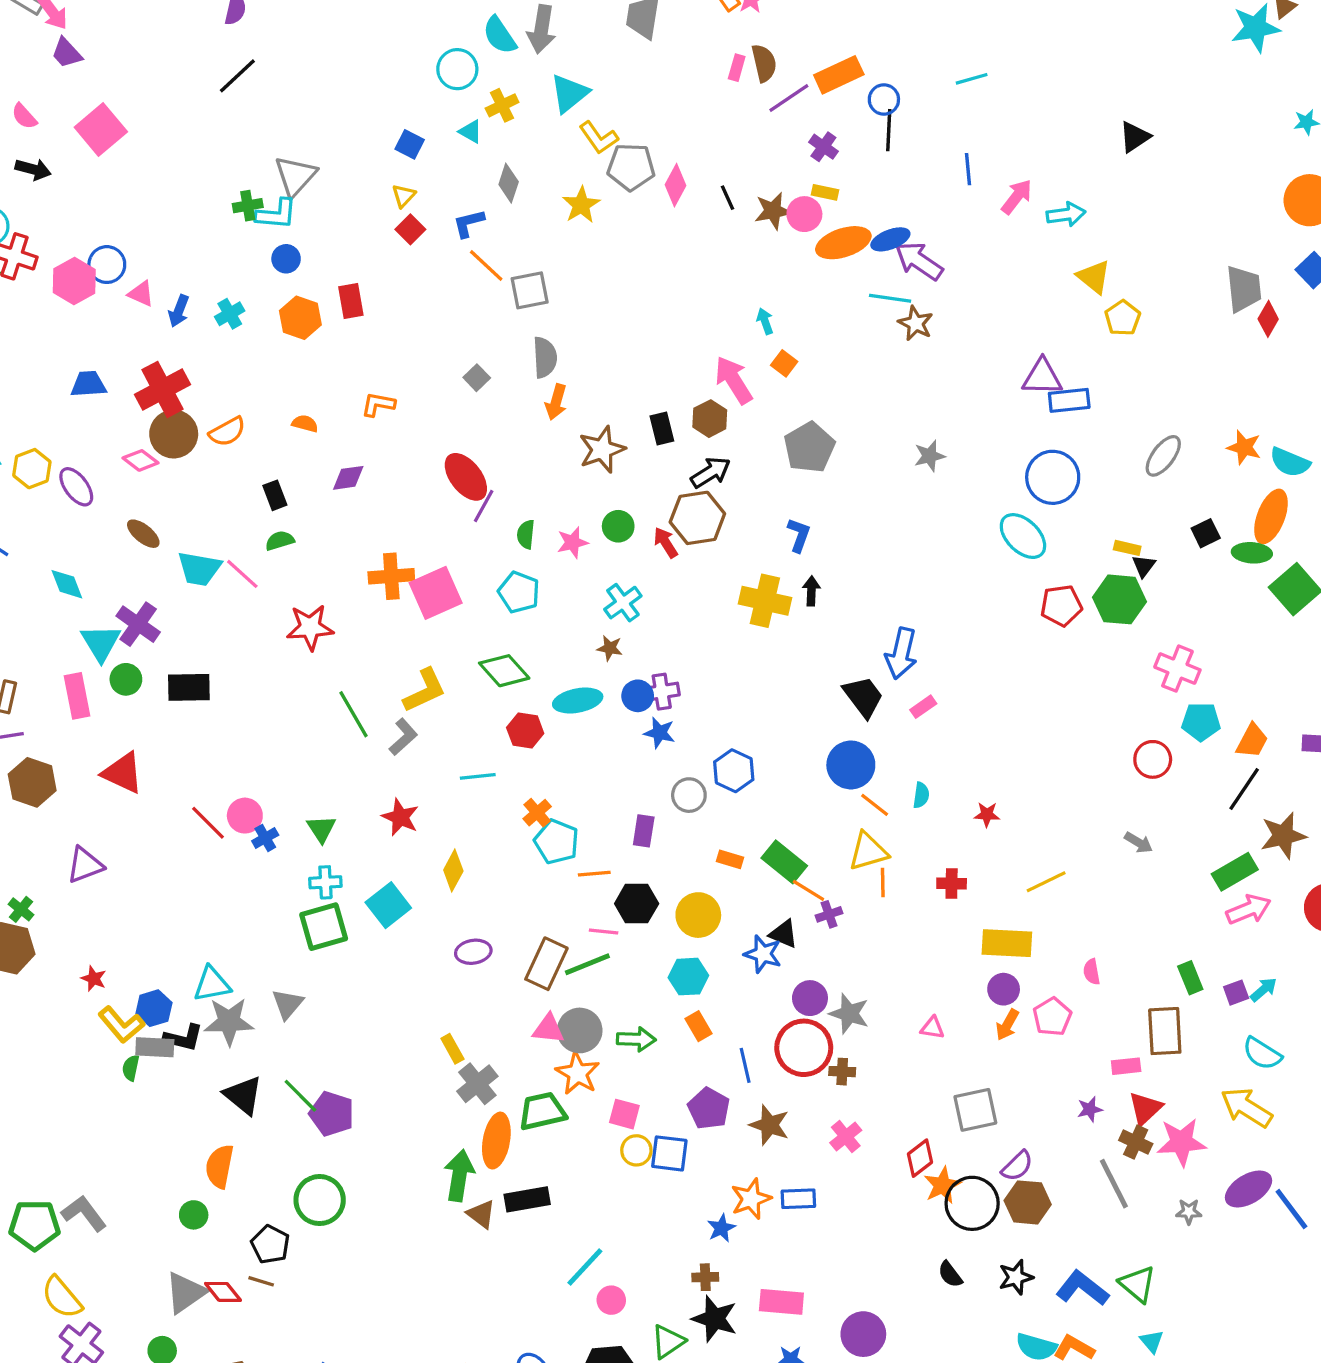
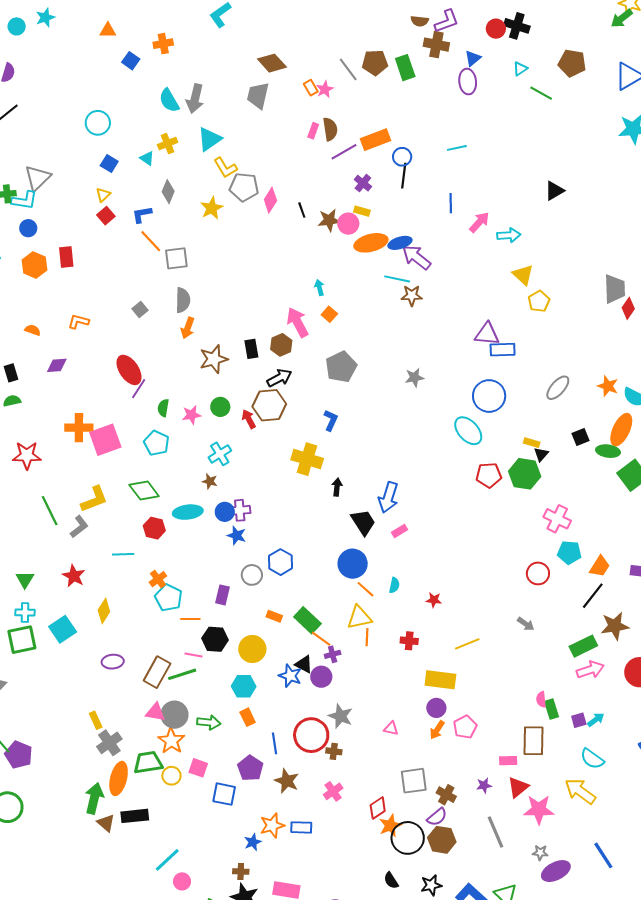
cyan circle: (457, 69) -> (98, 123), moved
brown star: (916, 323) -> (412, 296), turned -30
black arrow: (811, 591) -> (337, 487), moved
pink semicircle: (1092, 972) -> (541, 699), moved
purple circle: (810, 998) -> (321, 677), moved
brown cross: (1136, 1142) -> (446, 795), moved
yellow circle: (636, 1150) -> (171, 776), moved
purple ellipse: (1248, 1189) -> (556, 871), moved

